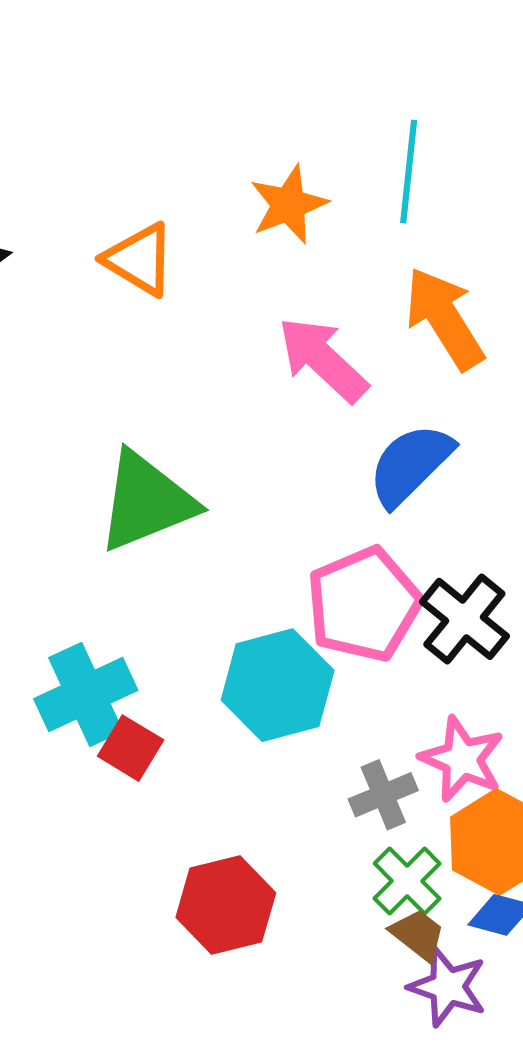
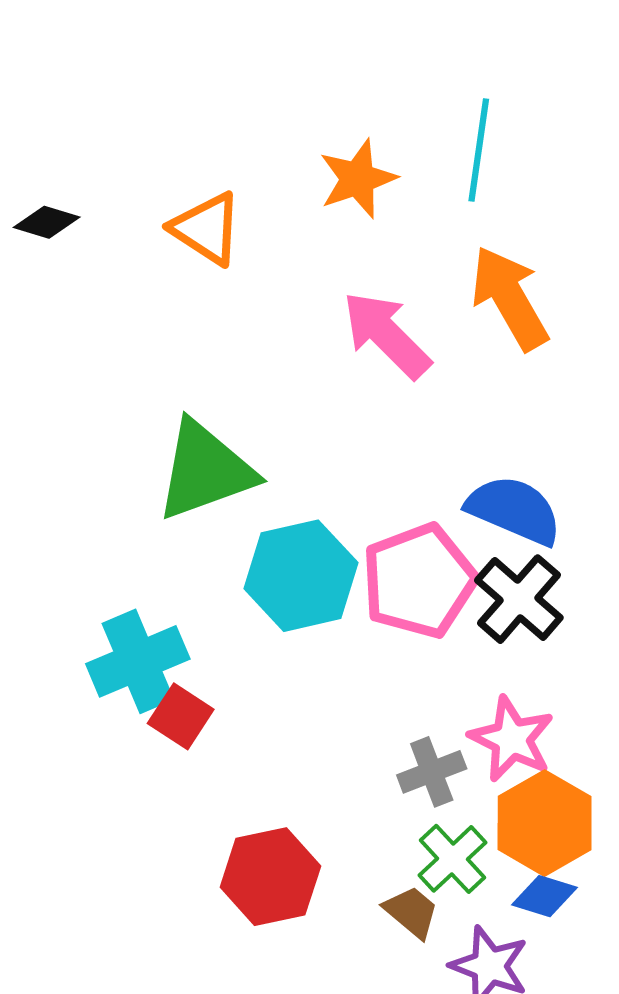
blue semicircle: (410, 465) -> (514, 510), moved, turned 66
cyan hexagon: (278, 685) -> (301, 576), moved
brown trapezoid: (418, 935) -> (411, 912), moved

